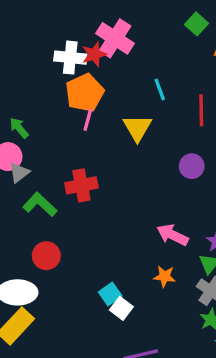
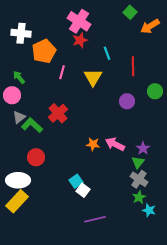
red star: (94, 54) -> (80, 40), moved
white cross: (70, 58) -> (21, 33), moved
orange pentagon: (85, 93) -> (44, 51), moved
gray triangle: (19, 173) -> (19, 117), moved
red cross: (81, 185) -> (58, 113), turned -30
orange star: (165, 276) -> (93, 144), moved

